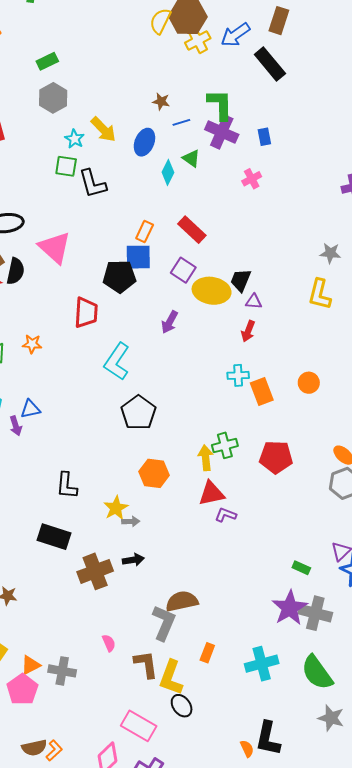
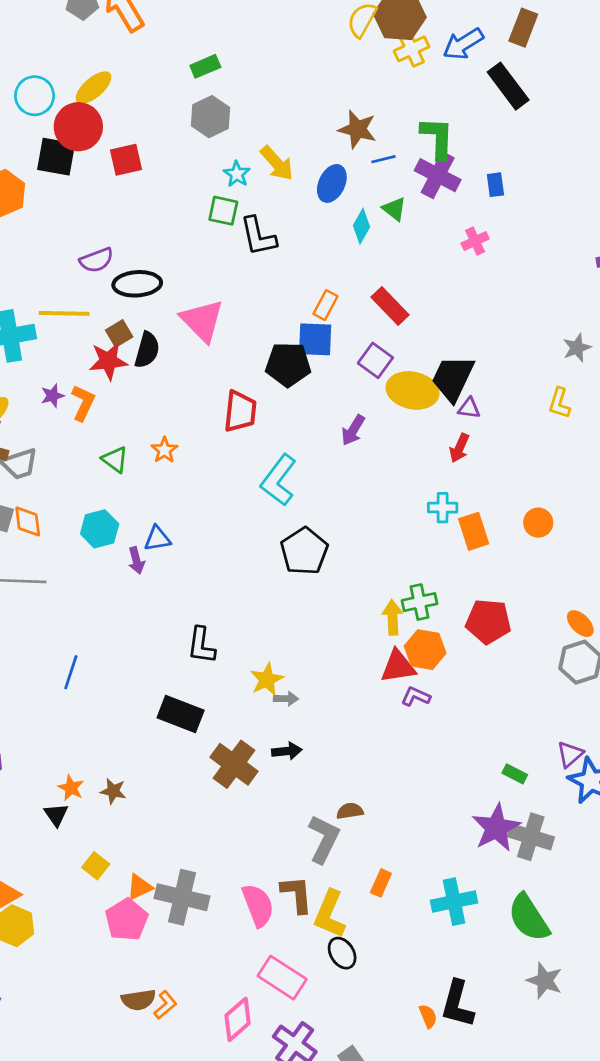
brown star: (161, 101) -> (357, 129), size x1.6
gray star: (330, 253) -> (577, 348), turned -30
black trapezoid: (241, 280) -> (453, 378), size x1.5
yellow L-shape: (320, 294) -> (559, 403), size x0.7
orange star: (32, 344) -> (164, 450), turned 30
orange hexagon: (154, 473) -> (425, 650), moved
brown cross: (95, 571) -> (234, 764), turned -36
brown semicircle: (182, 601) -> (350, 811), size x0.6
pink semicircle: (109, 643) -> (258, 905), moved, size x1.8
gray cross: (62, 671) -> (182, 897), size x1.4

